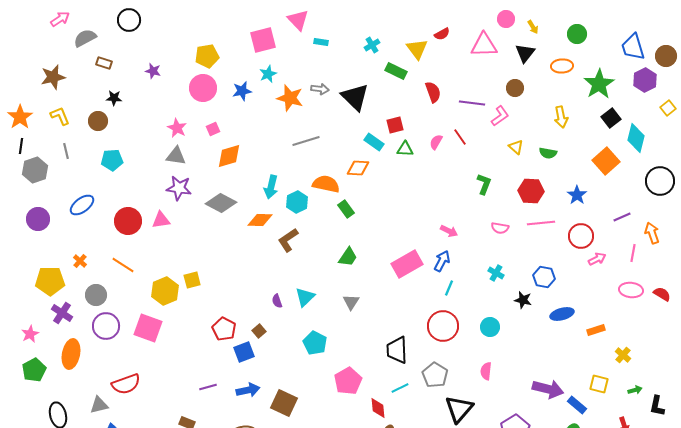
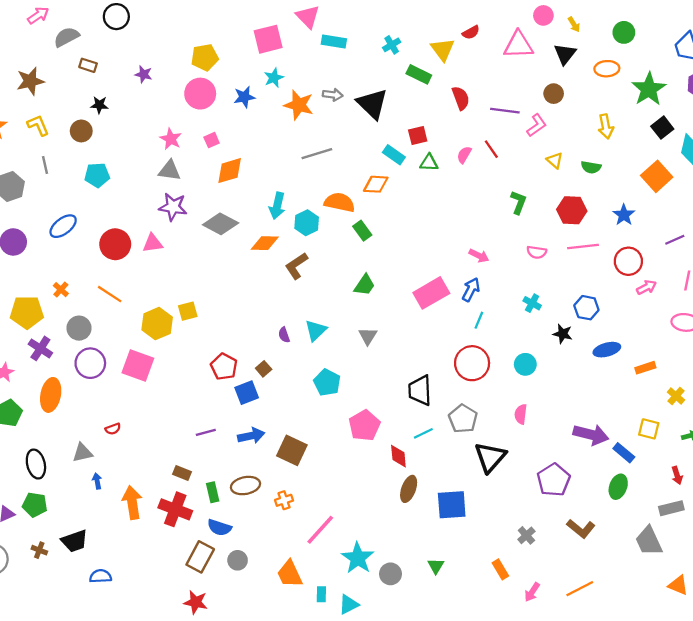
cyan rectangle: (321, 42) -> (334, 41), size x1.5
red semicircle: (126, 384) -> (113, 429), size x0.5

